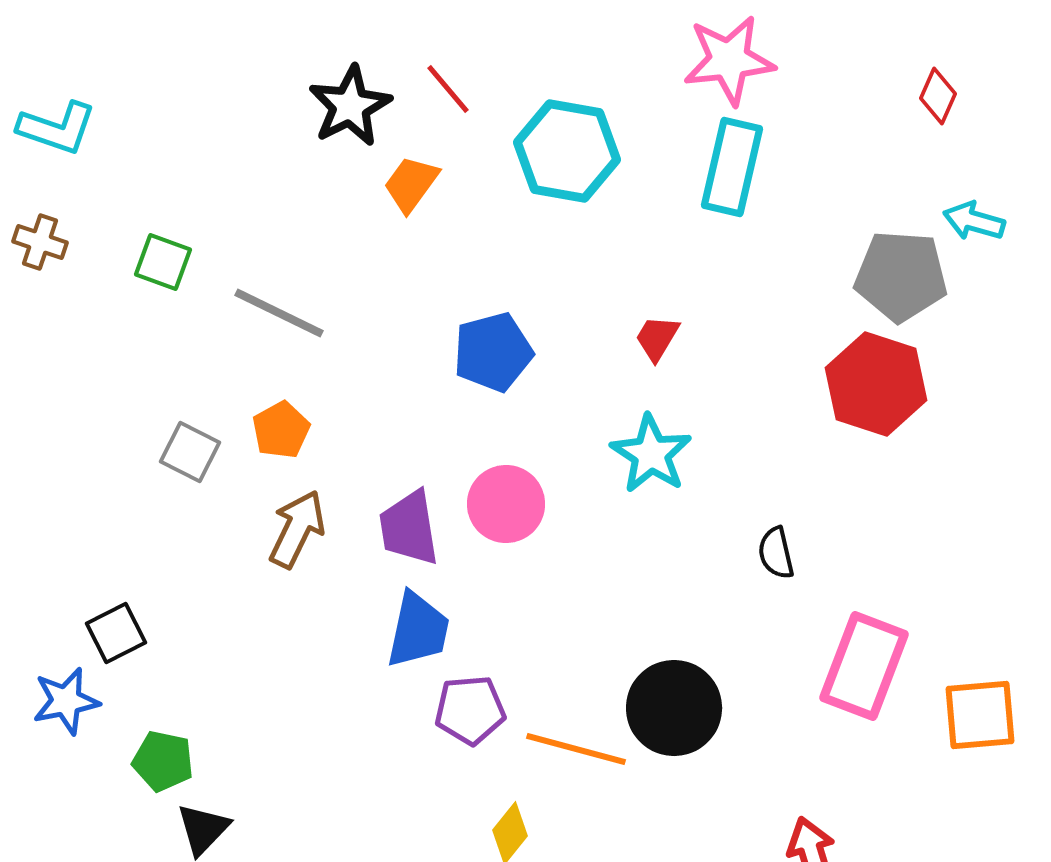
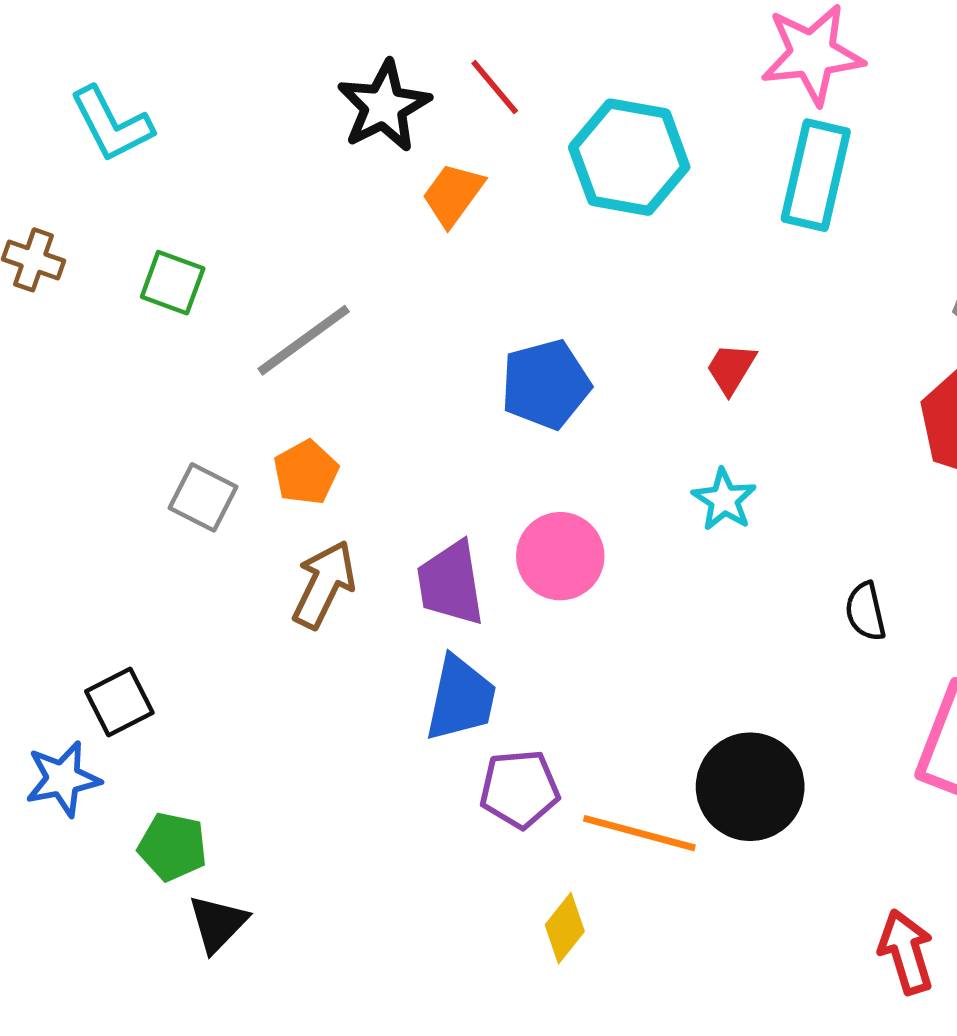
cyan L-shape: (57, 128) -> (111, 124), moved, turned 44
gray line: (279, 313) -> (304, 340), turned -62
cyan star: (651, 454) -> (724, 500), size x0.7

